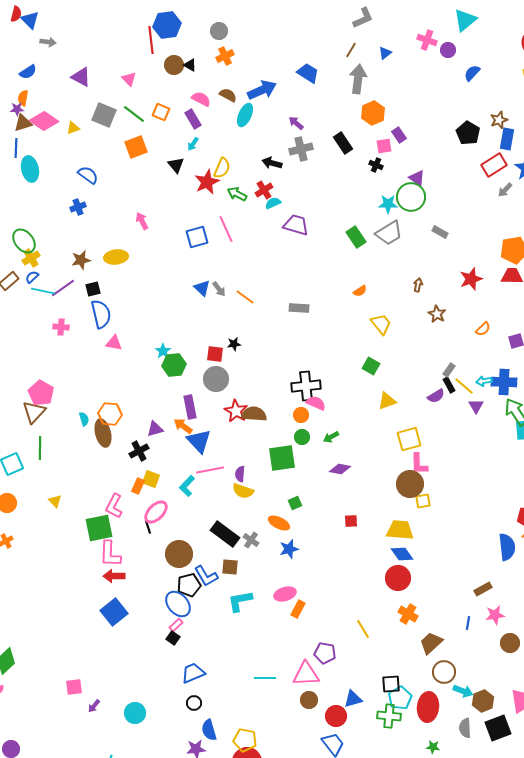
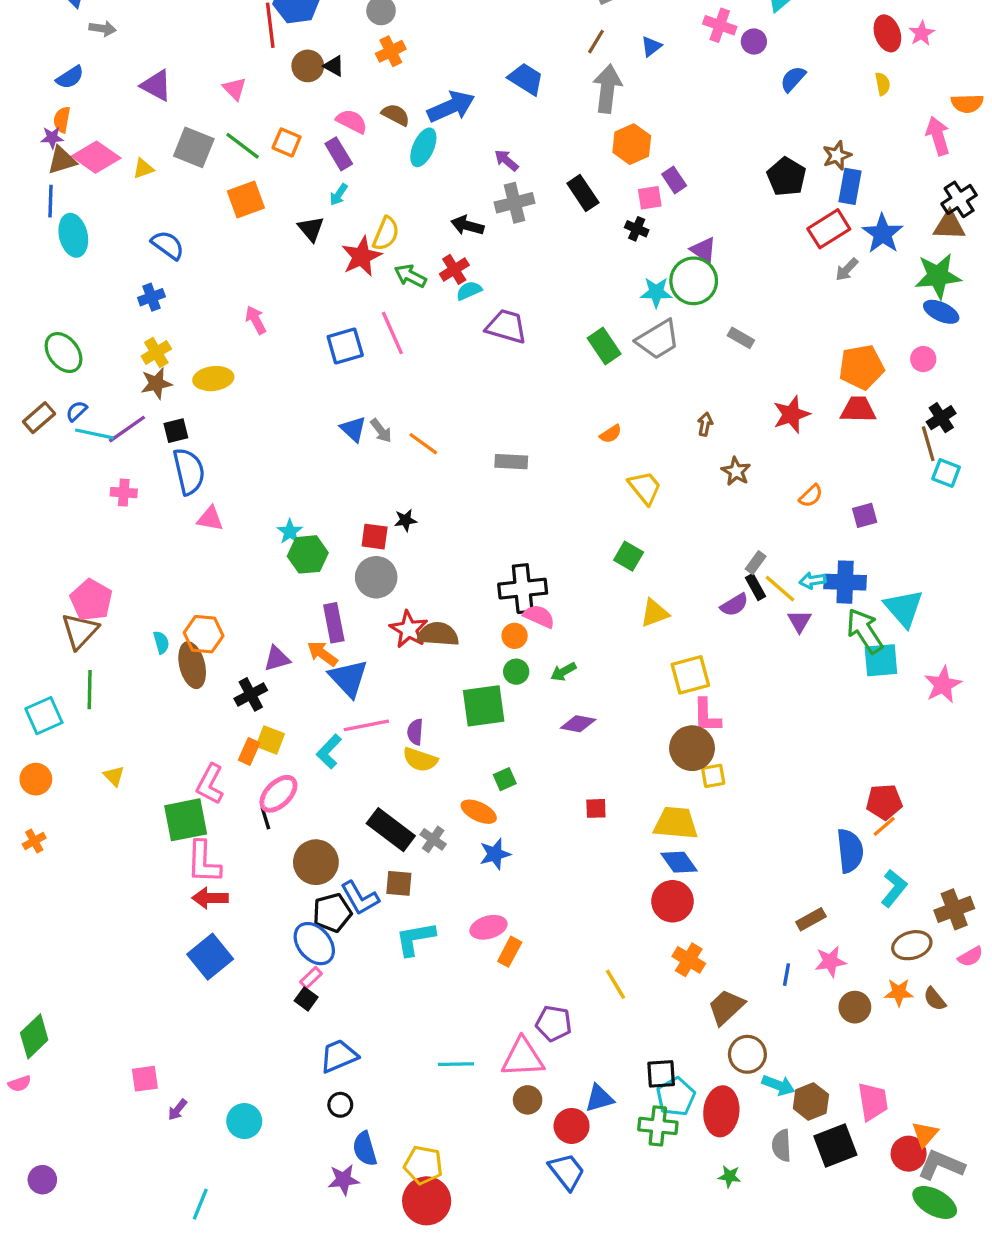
yellow cross: (31, 258) -> (156, 353), moved

